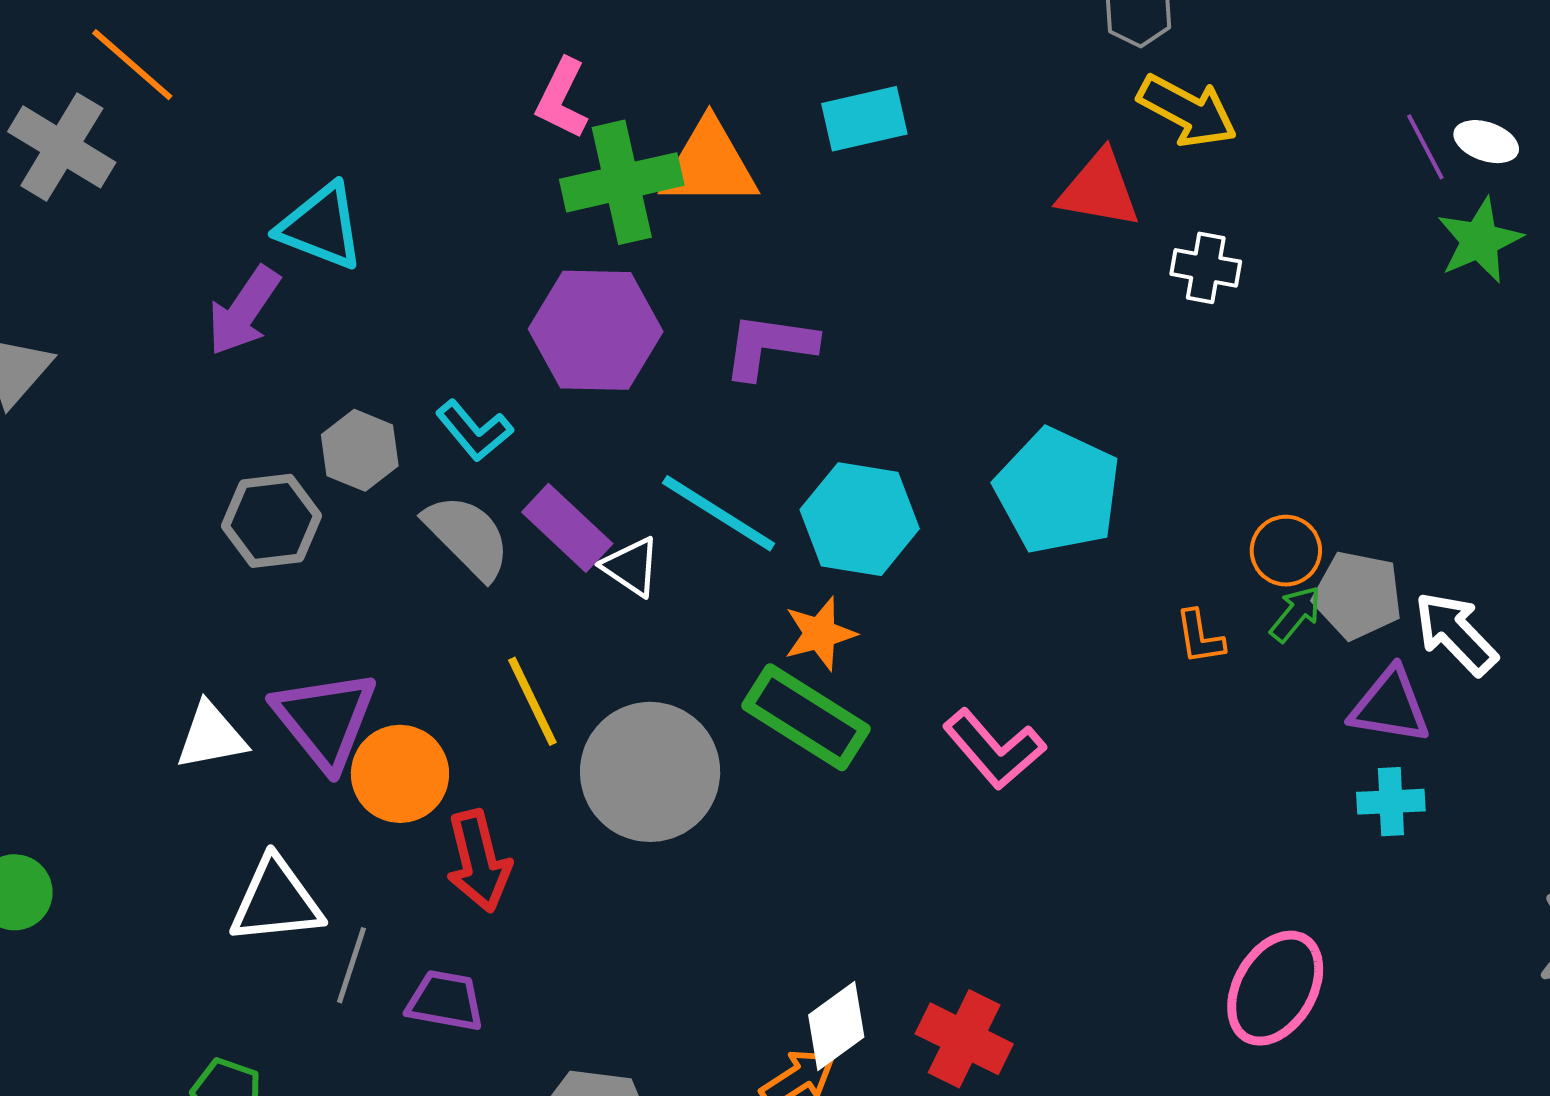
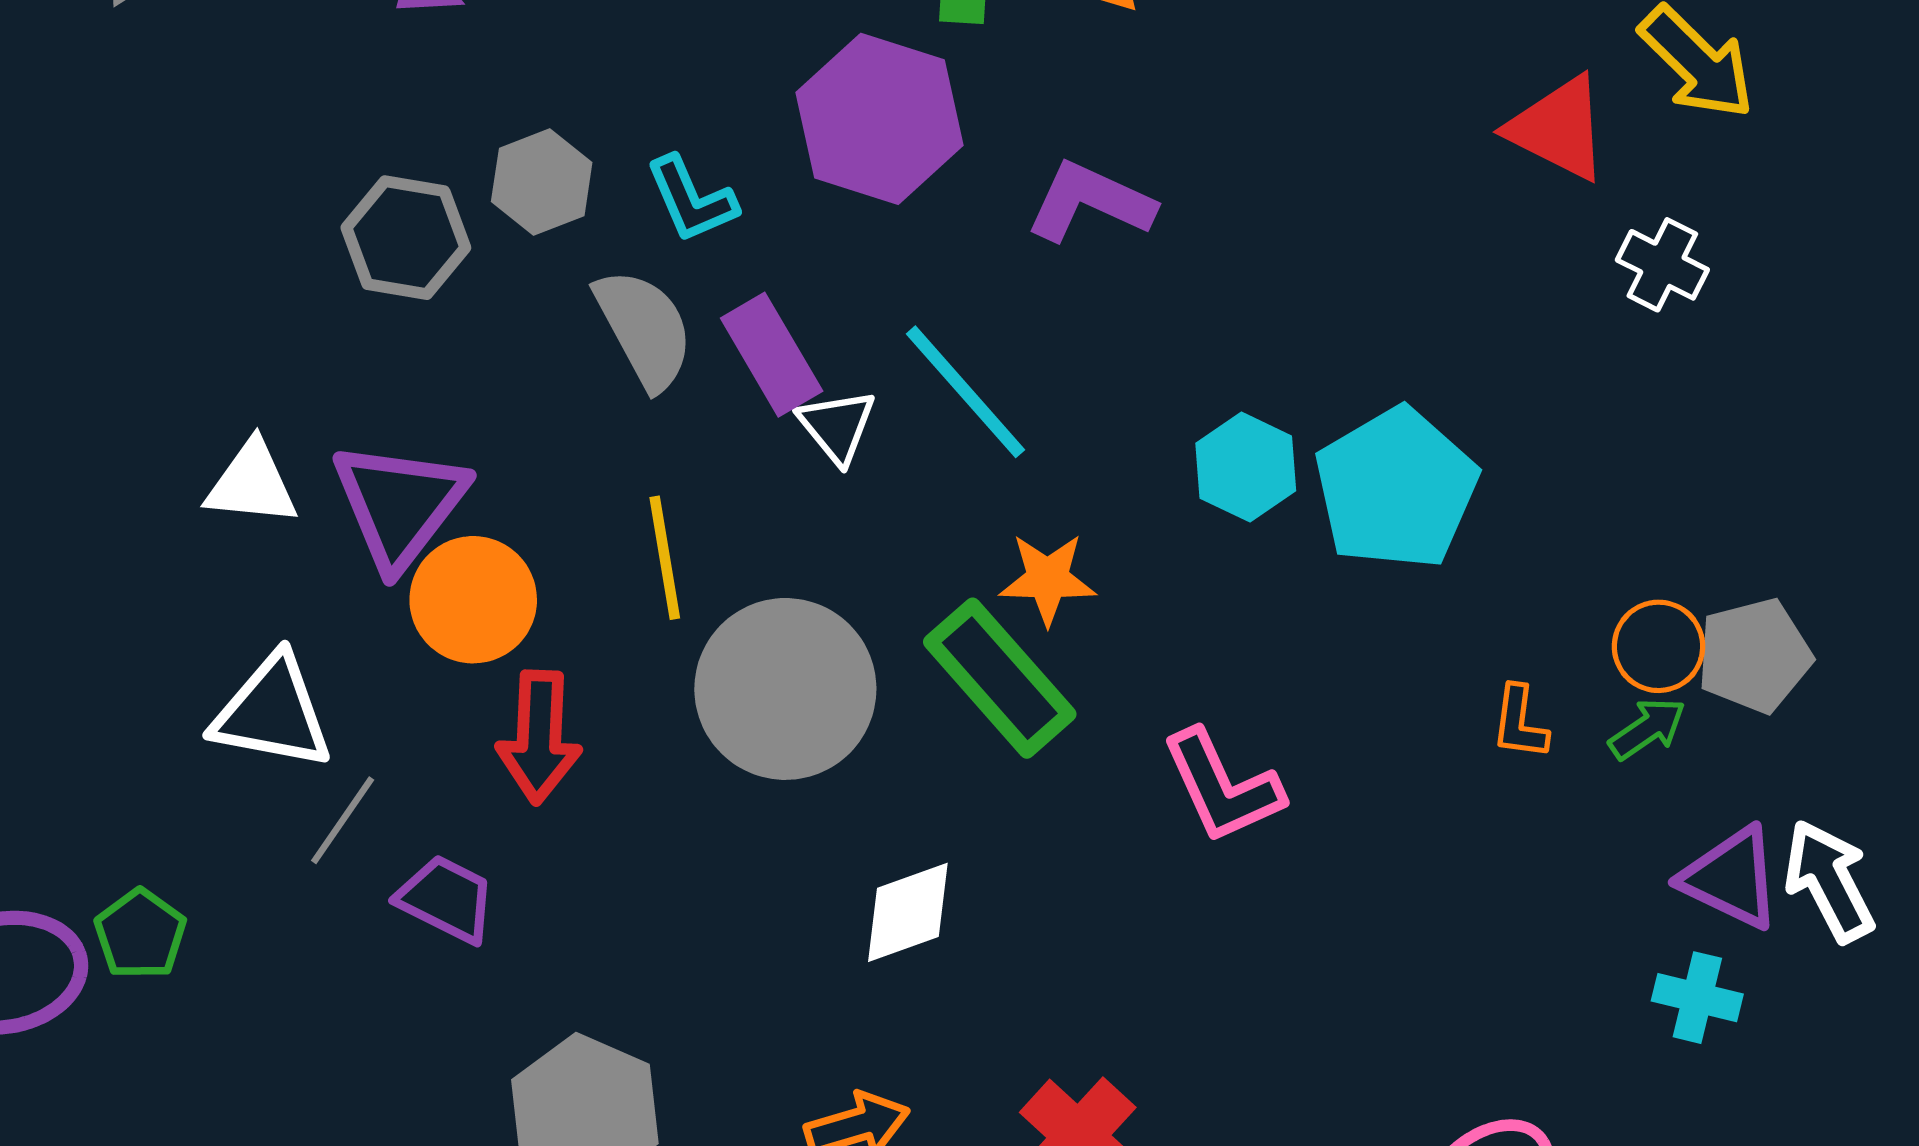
cyan hexagon: (860, 519) -> (1246, 467), moved, size x0.7
gray pentagon: (1358, 595) -> (1754, 656), moved, turned 30
white arrow: (1456, 633) -> (1829, 881), moved
white diamond: (836, 1026) -> (908, 912), moved

